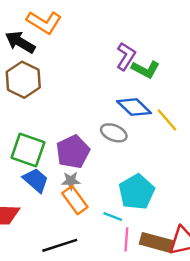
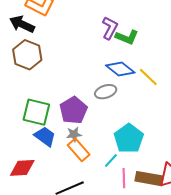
gray ellipse: (114, 133) -> (106, 92), turned -35
cyan line: (113, 217) -> (111, 160), turned -63

